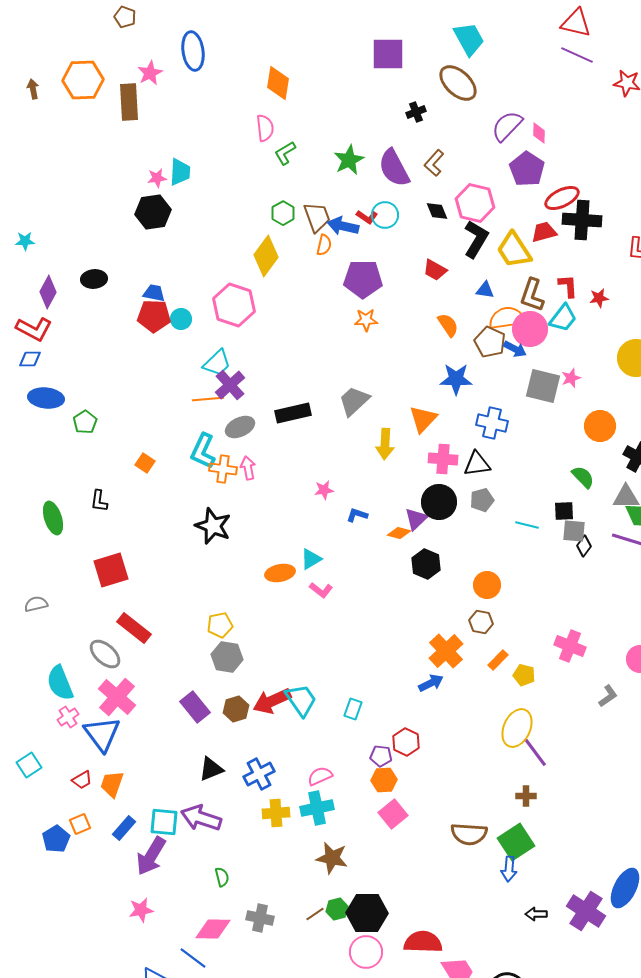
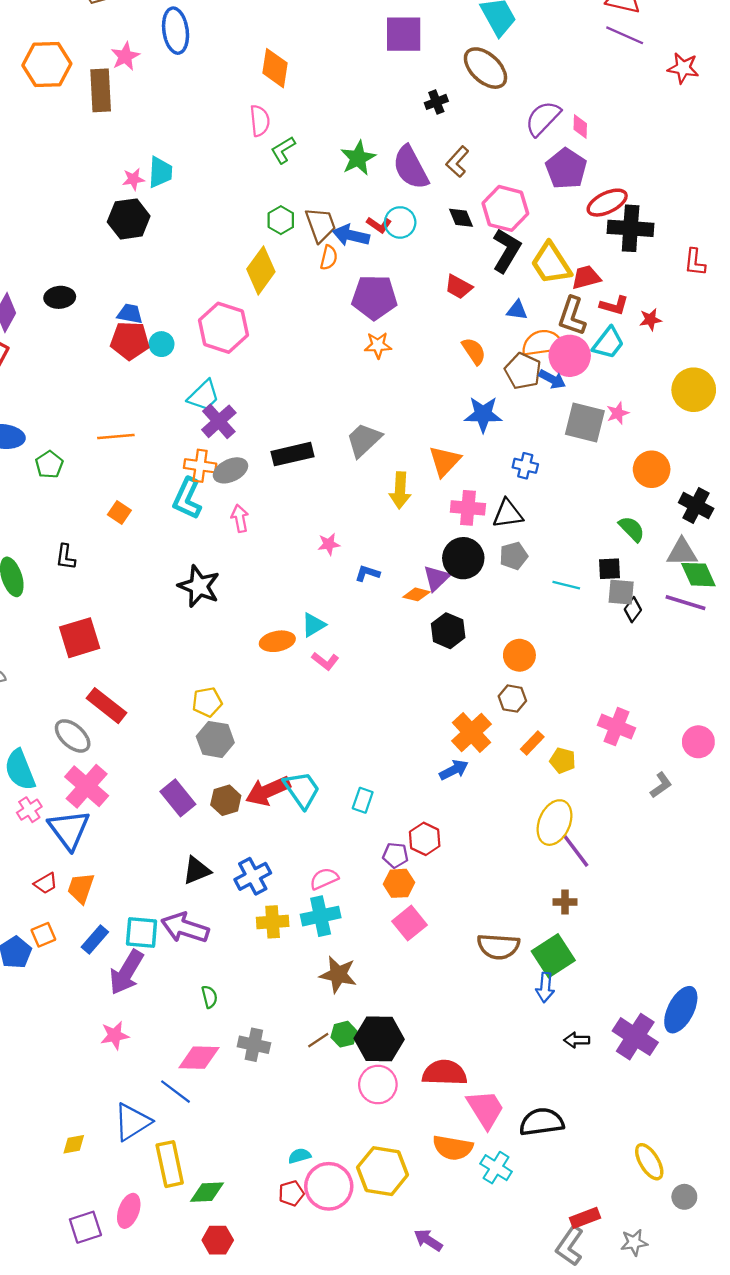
red trapezoid: (544, 232) -> (586, 277), moved
red L-shape: (568, 286) -> (614, 306), turned 110
orange line: (208, 399) -> (116, 437), moved
blue cross: (492, 423) -> (525, 466), size x0.7
orange cross: (223, 469) -> (200, 466), moved

